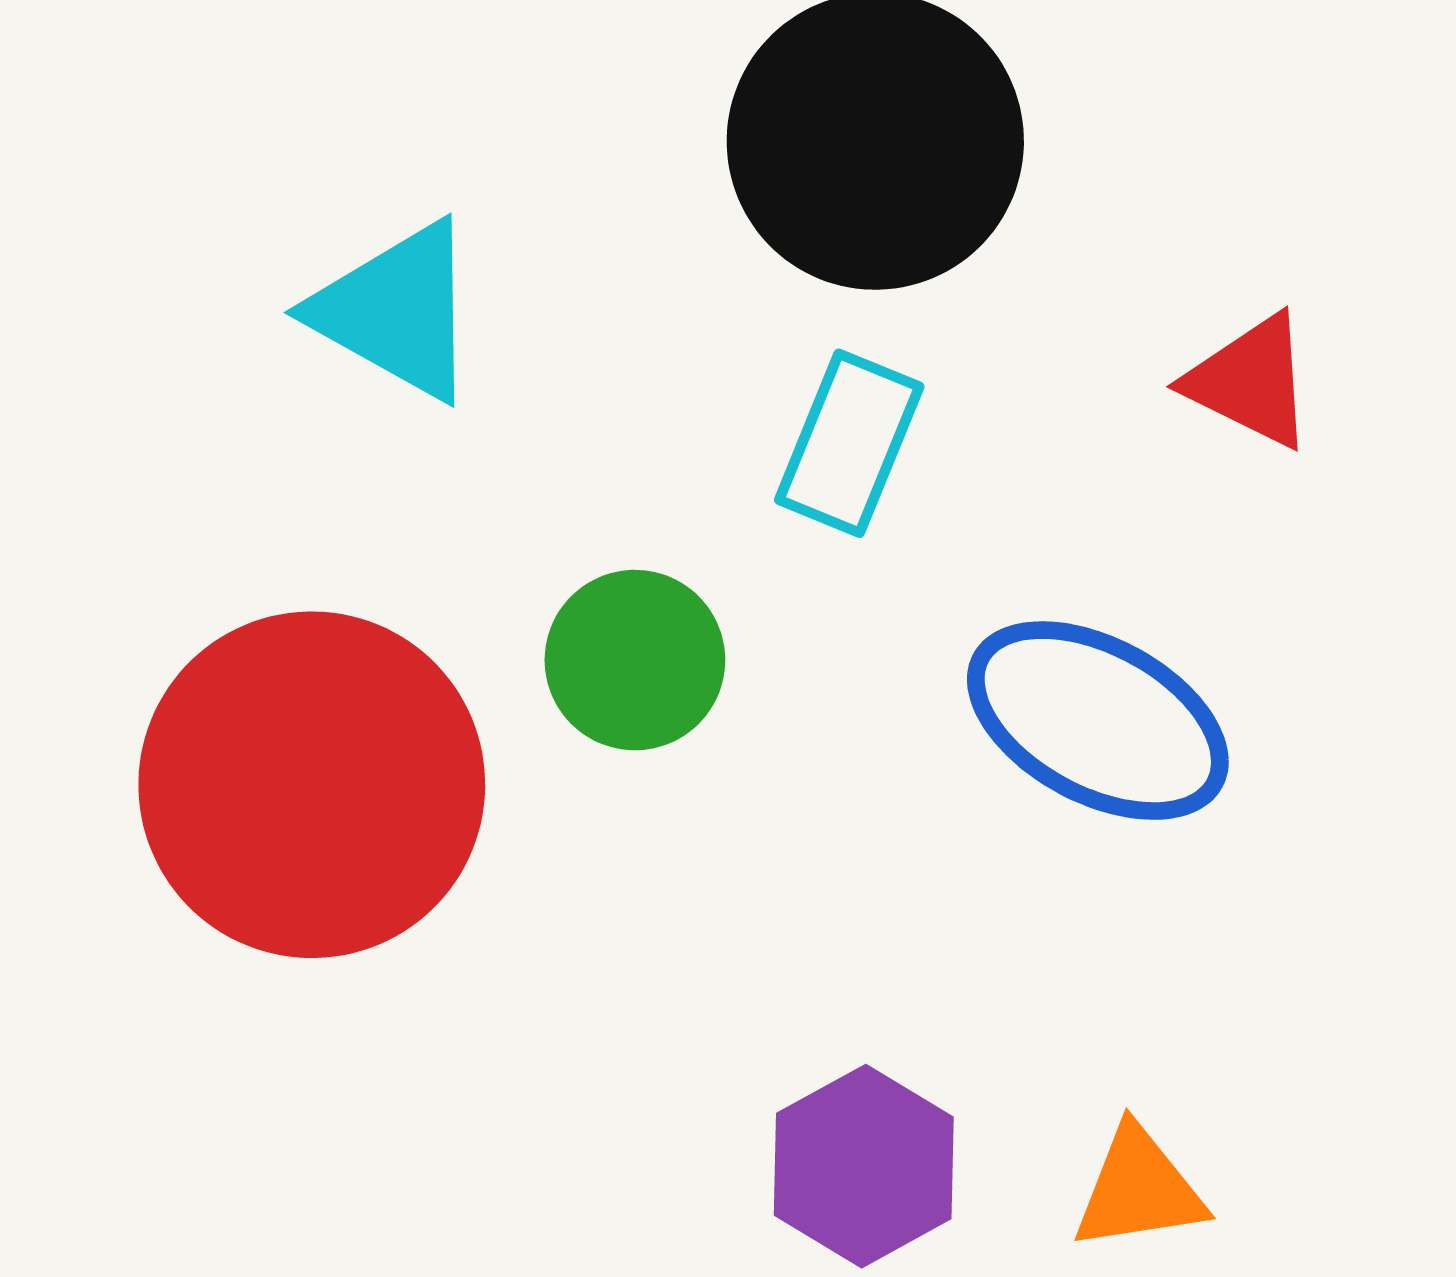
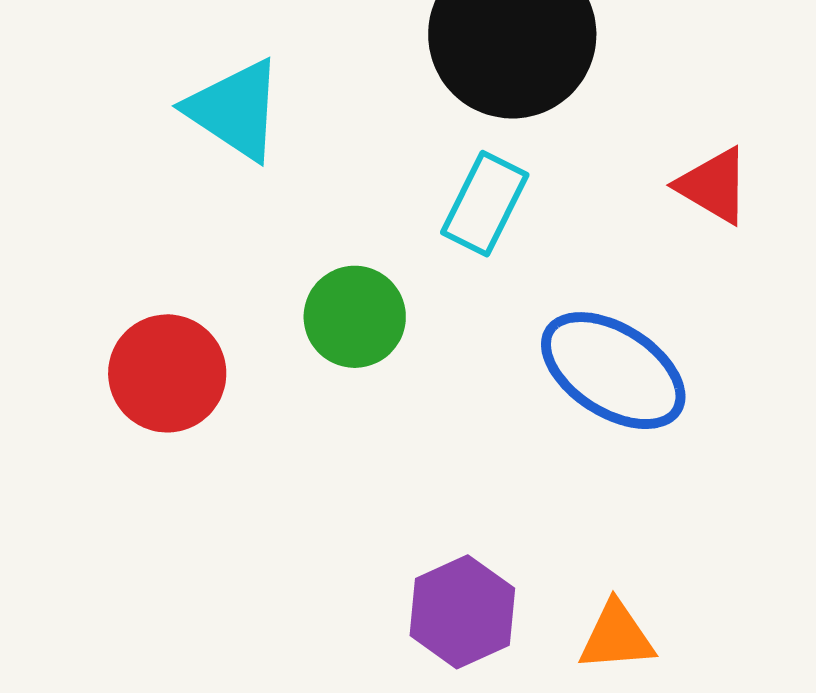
red circle: (312, 785) -> (167, 373), size x0.6

